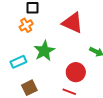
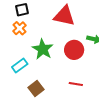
red circle: (76, 72) -> (74, 50), moved

